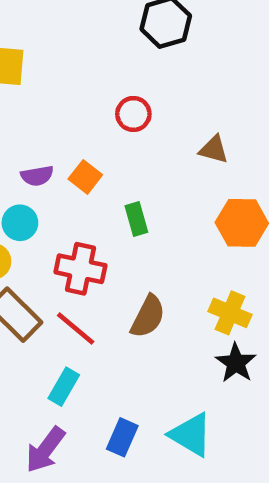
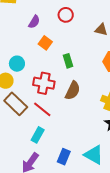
purple semicircle: (37, 176) -> (34, 22), moved, turned -48
brown semicircle: (148, 317) -> (73, 91), moved

